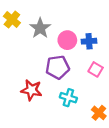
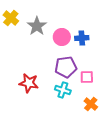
purple pentagon: (58, 67) -> (66, 67), moved
pink square: (96, 69) -> (87, 77), moved, turned -32

